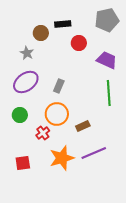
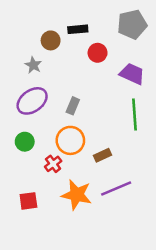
orange star: (62, 158) -> (77, 195), turned 30

